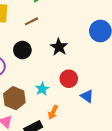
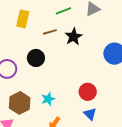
black star: (59, 47) -> (74, 37), moved
red circle: (69, 79) -> (88, 92), moved

